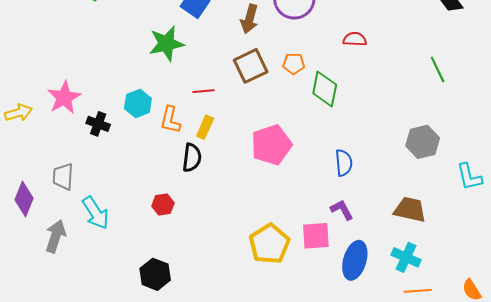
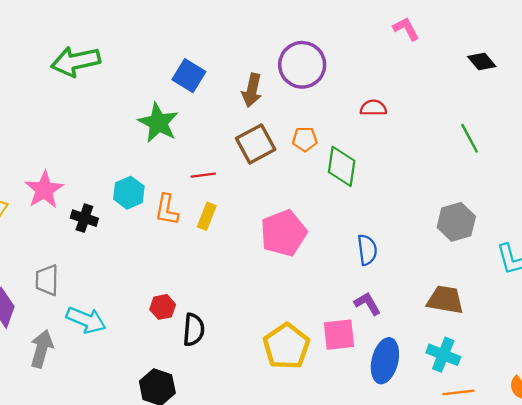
green star: (166, 44) -> (158, 123), turned -30
black semicircle: (192, 158) -> (194, 330), moved
cyan arrow: (96, 213) -> (86, 320), turned -32

